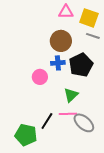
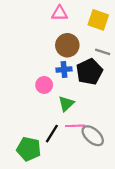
pink triangle: (66, 12) -> (60, 13), moved
gray line: (93, 36) -> (103, 52), moved
green triangle: (71, 95) -> (66, 104), moved

